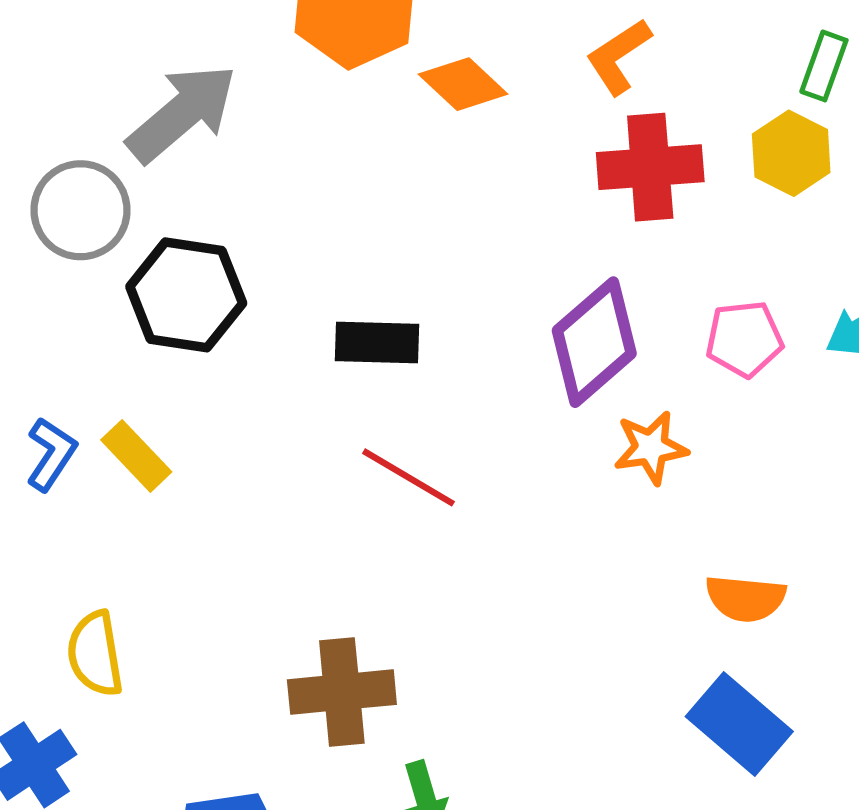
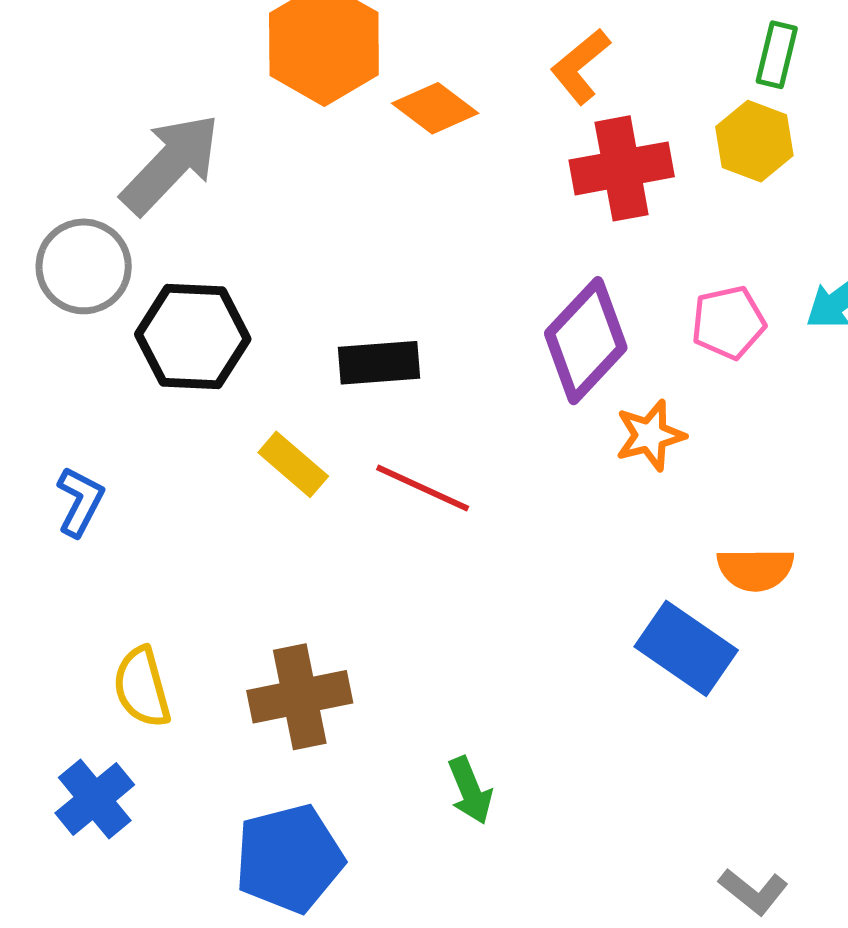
yellow rectangle: (136, 456) -> (293, 464), moved
brown cross: (342, 692) -> (300, 697), moved
blue rectangle: (739, 724) -> (686, 648), moved

